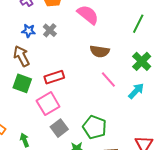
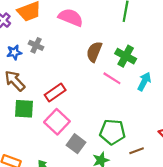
brown semicircle: (100, 51) -> (94, 52), turned 120
green cross: (142, 61) -> (126, 56), moved

